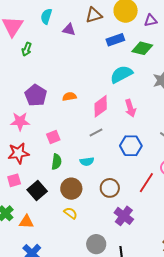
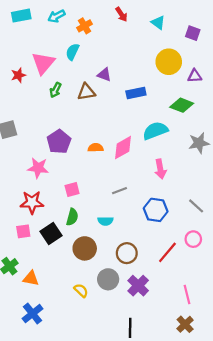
brown triangle: (94, 15) -> (86, 92), moved
cyan semicircle: (46, 16) -> (72, 52), moved
blue rectangle: (115, 40) -> (136, 93), moved
pink diamond: (101, 106) -> (123, 148), moved
black square: (37, 190) -> (51, 233), moved
yellow semicircle: (71, 213) -> (81, 290), moved
gray circle: (96, 244) -> (108, 279), moved

